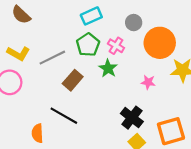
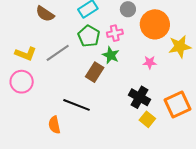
brown semicircle: (21, 15) -> (45, 14), moved
pink cross: (116, 46) -> (115, 33), turned -35
brown rectangle: (73, 80) -> (95, 72), moved

